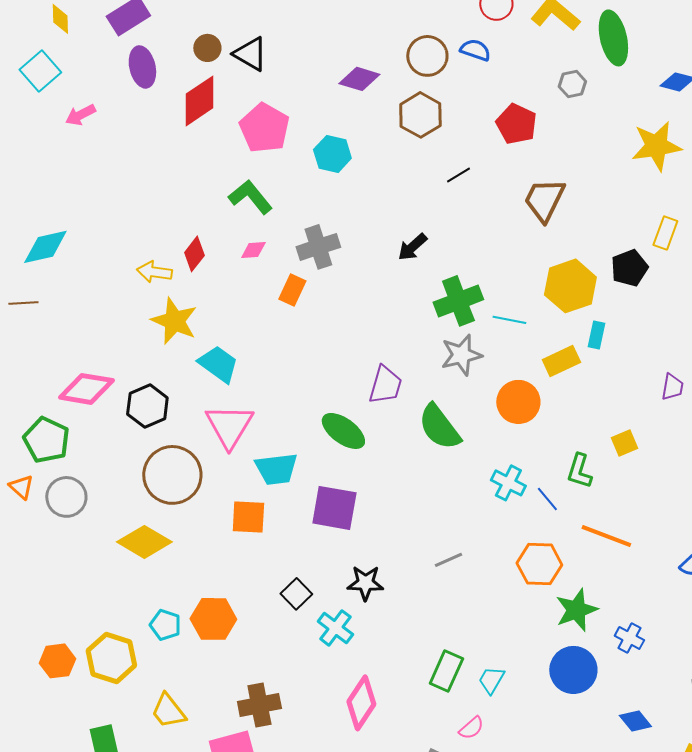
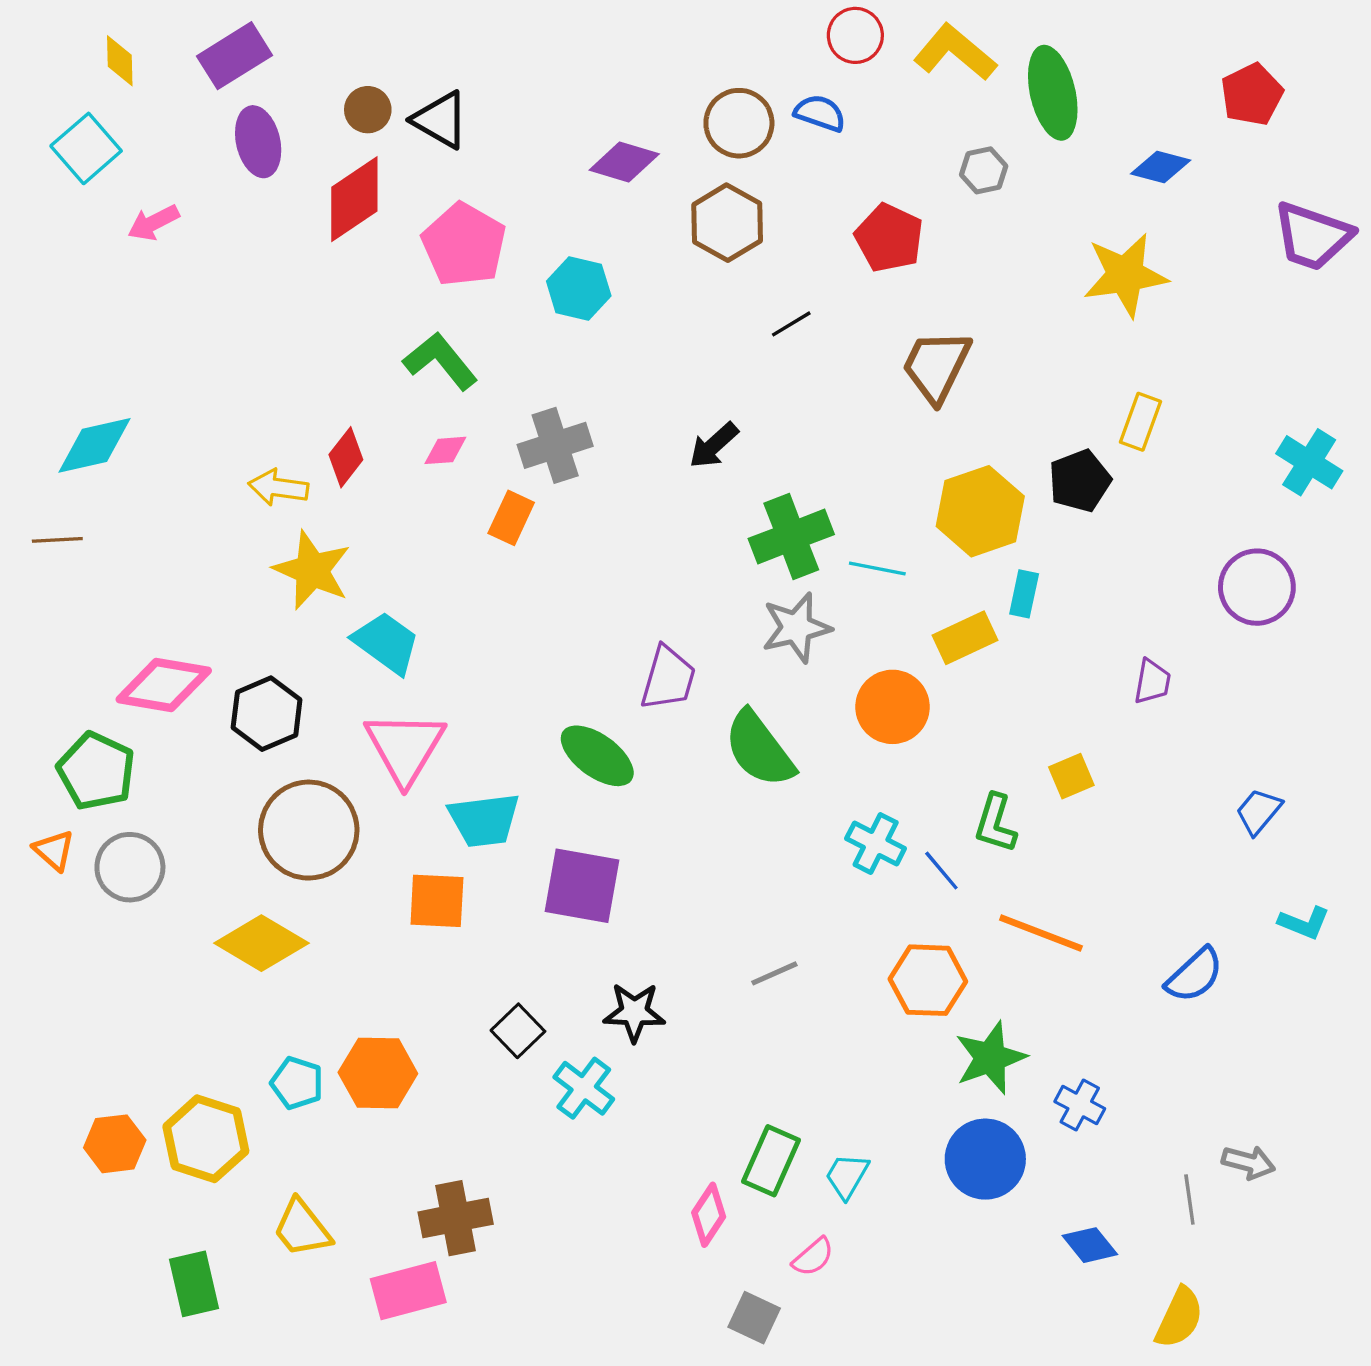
pink diamond: (361, 703) -> (709, 1215), moved, size x0.7

